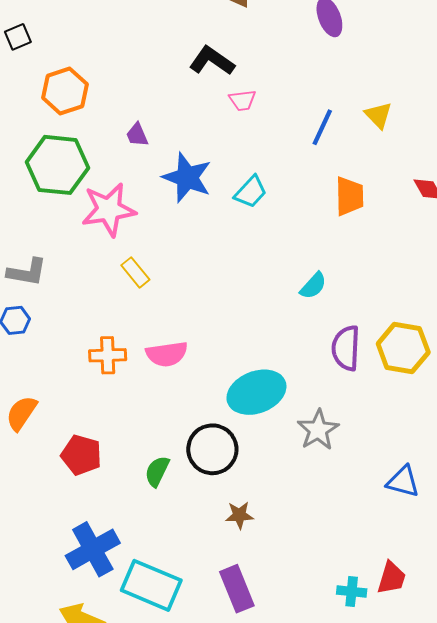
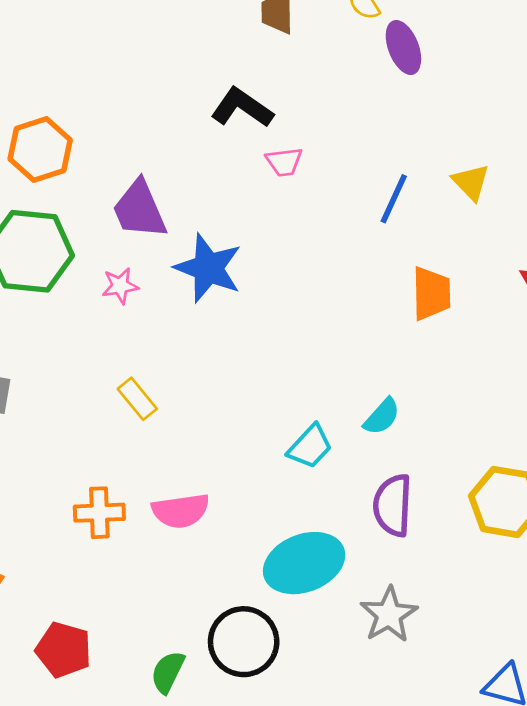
purple trapezoid: (137, 135) -> (139, 210), size x1.8
cyan trapezoid: (251, 192) -> (310, 447), moved
pink star: (109, 210) -> (120, 286), moved, size x0.5
purple semicircle: (346, 348) -> (393, 505), moved

